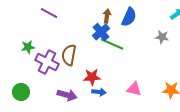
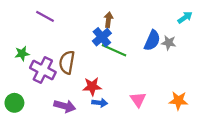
blue semicircle: (129, 17) -> (152, 40), moved
pink triangle: (134, 89) -> (138, 100), turned 42

